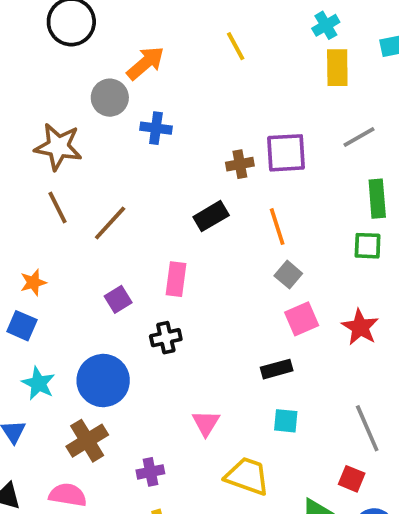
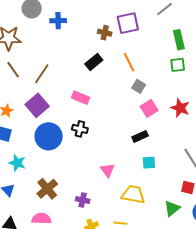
brown cross: (240, 164) -> (105, 33), turned 32
pink rectangle: (176, 279) -> (81, 98), turned -66
purple square: (118, 299) -> (37, 105), moved, size x1.6
black cross: (166, 338) -> (80, 129), turned 35
blue circle: (103, 381) -> (49, 136), moved
purple cross: (150, 472) -> (83, 200), turned 32

